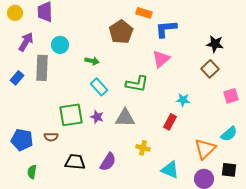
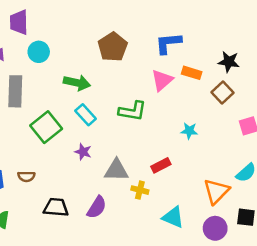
orange rectangle: (144, 13) -> (192, 73), moved
cyan circle: (60, 45) -> (39, 52), moved
green arrow: (92, 61) -> (77, 83), size x1.5
green square: (71, 115) -> (46, 127), moved, turned -30
gray triangle: (125, 118) -> (116, 170), moved
red rectangle: (170, 122) -> (161, 165), moved, turned 35

